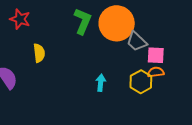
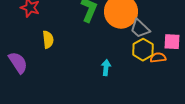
pink square: (156, 55) -> (172, 42), moved
yellow hexagon: (141, 82) -> (143, 50), moved

